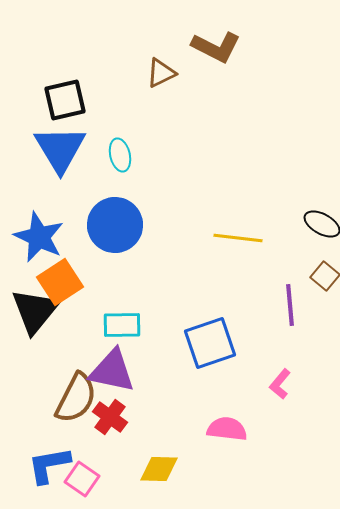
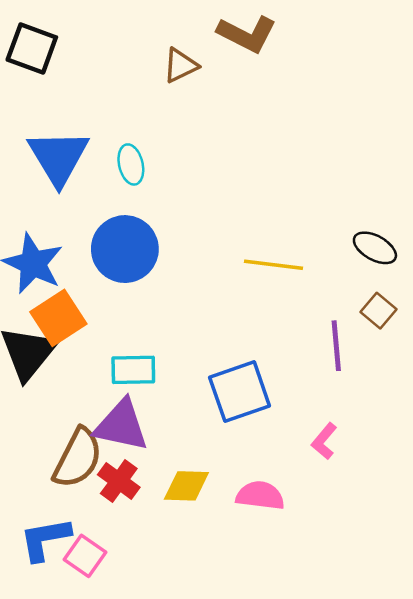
black square: (65, 100) -> (32, 49), moved, turned 33
yellow diamond: (159, 469) -> (186, 486), moved

